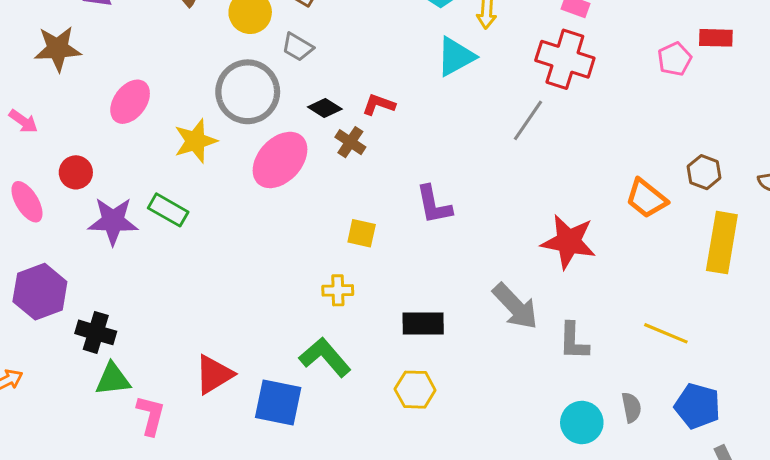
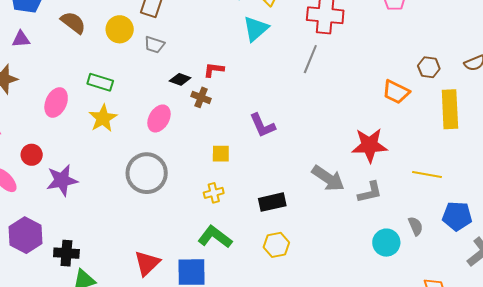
gray circle: (248, 92) -> (147, 173), moved
pink ellipse: (280, 160) -> (159, 118), size x0.7
green rectangle: (168, 210) -> (100, 82), moved
red star: (569, 242) -> (370, 145), moved
gray L-shape: (574, 341) -> (370, 192), turned -92

